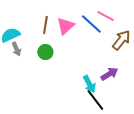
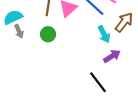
cyan arrow: (89, 84) -> (104, 34), moved

